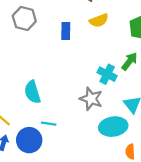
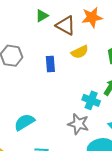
cyan semicircle: (32, 92) -> (24, 122), turned 80

